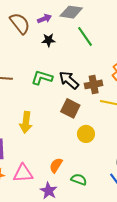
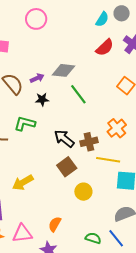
green L-shape: (42, 78) -> (25, 124), moved
brown square: (70, 108) -> (67, 167), turned 30
yellow arrow: (26, 122) -> (23, 183), turned 55
green semicircle: (79, 179) -> (93, 238), moved

